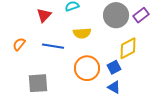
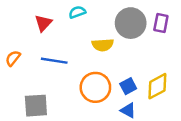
purple rectangle: (141, 15) -> (161, 23), turned -42
yellow semicircle: (82, 33) -> (103, 45), moved
yellow diamond: (128, 48) -> (157, 86), moved

